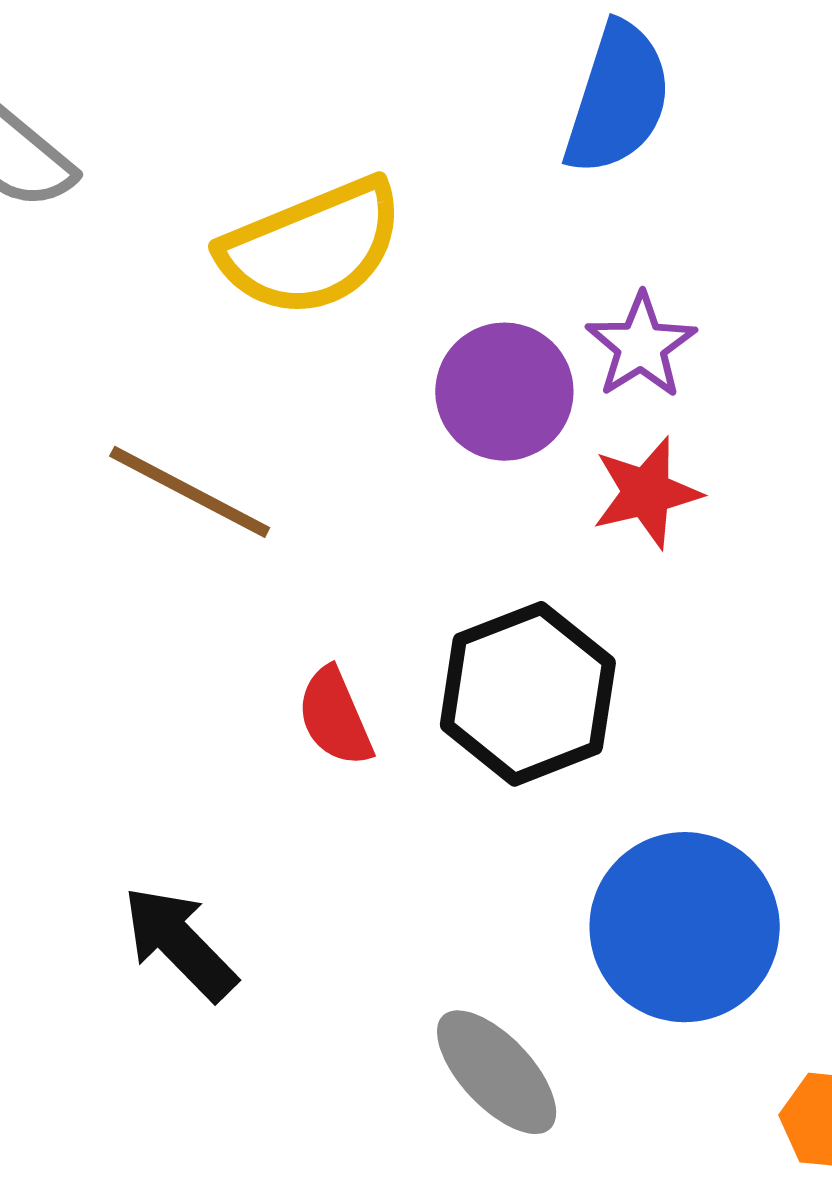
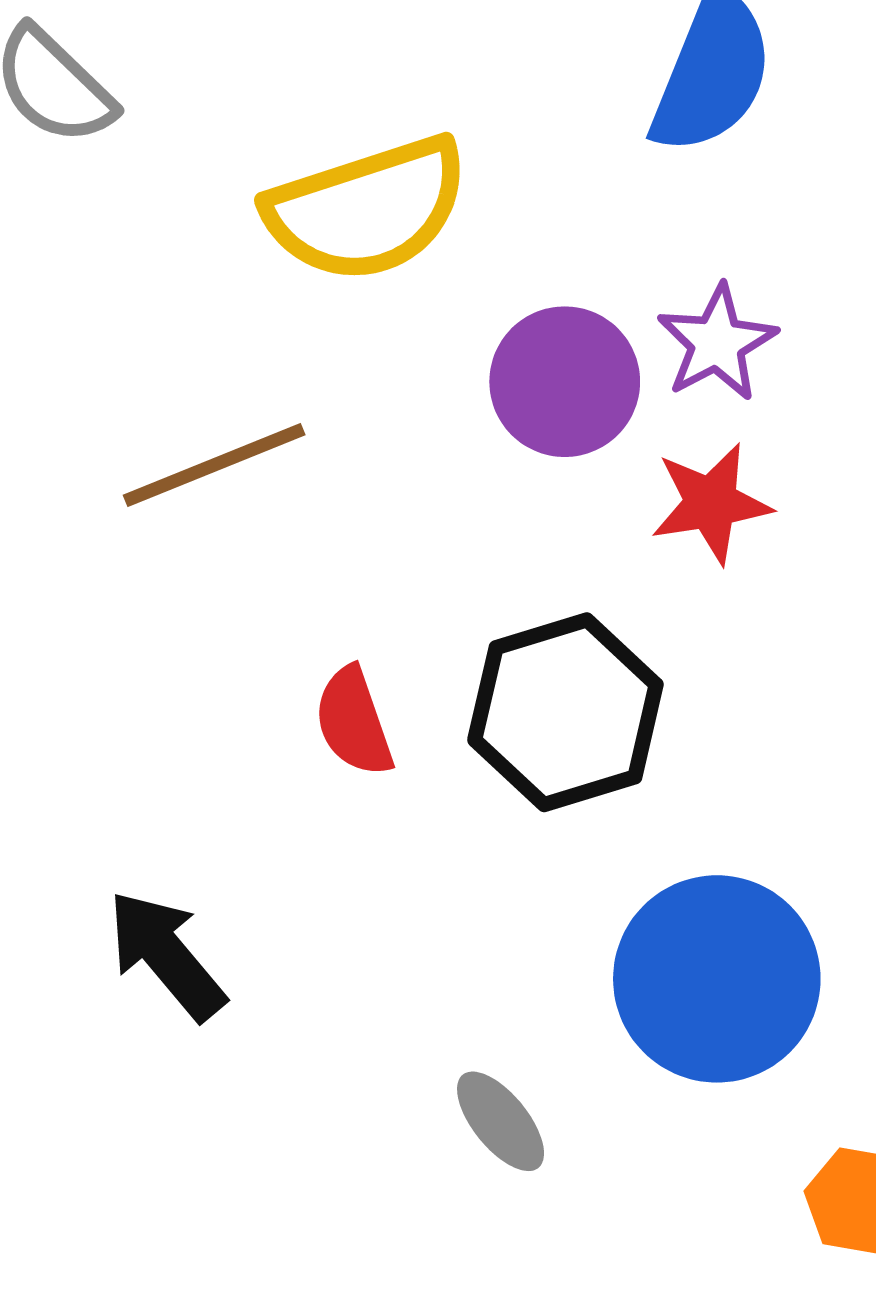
brown line: (190, 492) -> (214, 465), turned -54
gray ellipse: (497, 1072) -> (501, 1121), size x0.7

